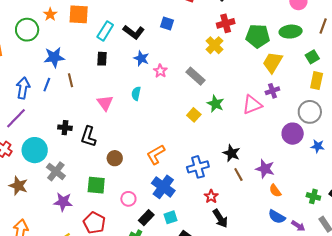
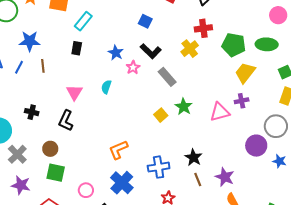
black L-shape: (134, 32) -> (151, 51), moved
black L-shape: (88, 137) -> (66, 121), moved
brown circle: (115, 158) -> (50, 149), moved

